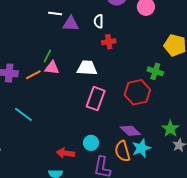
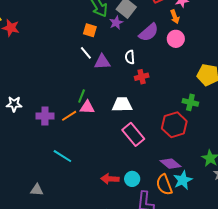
white line: (55, 14) -> (86, 53), turned 48
pink rectangle: (96, 99) -> (133, 134), turned -55
red arrow: (65, 153) -> (110, 179), moved

